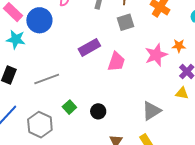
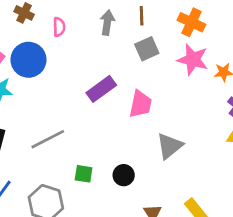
pink star: (156, 55) -> (193, 60), moved, turned -30
green square: (69, 107) -> (84, 174), turned -32
gray triangle: (151, 111) -> (170, 146), moved

